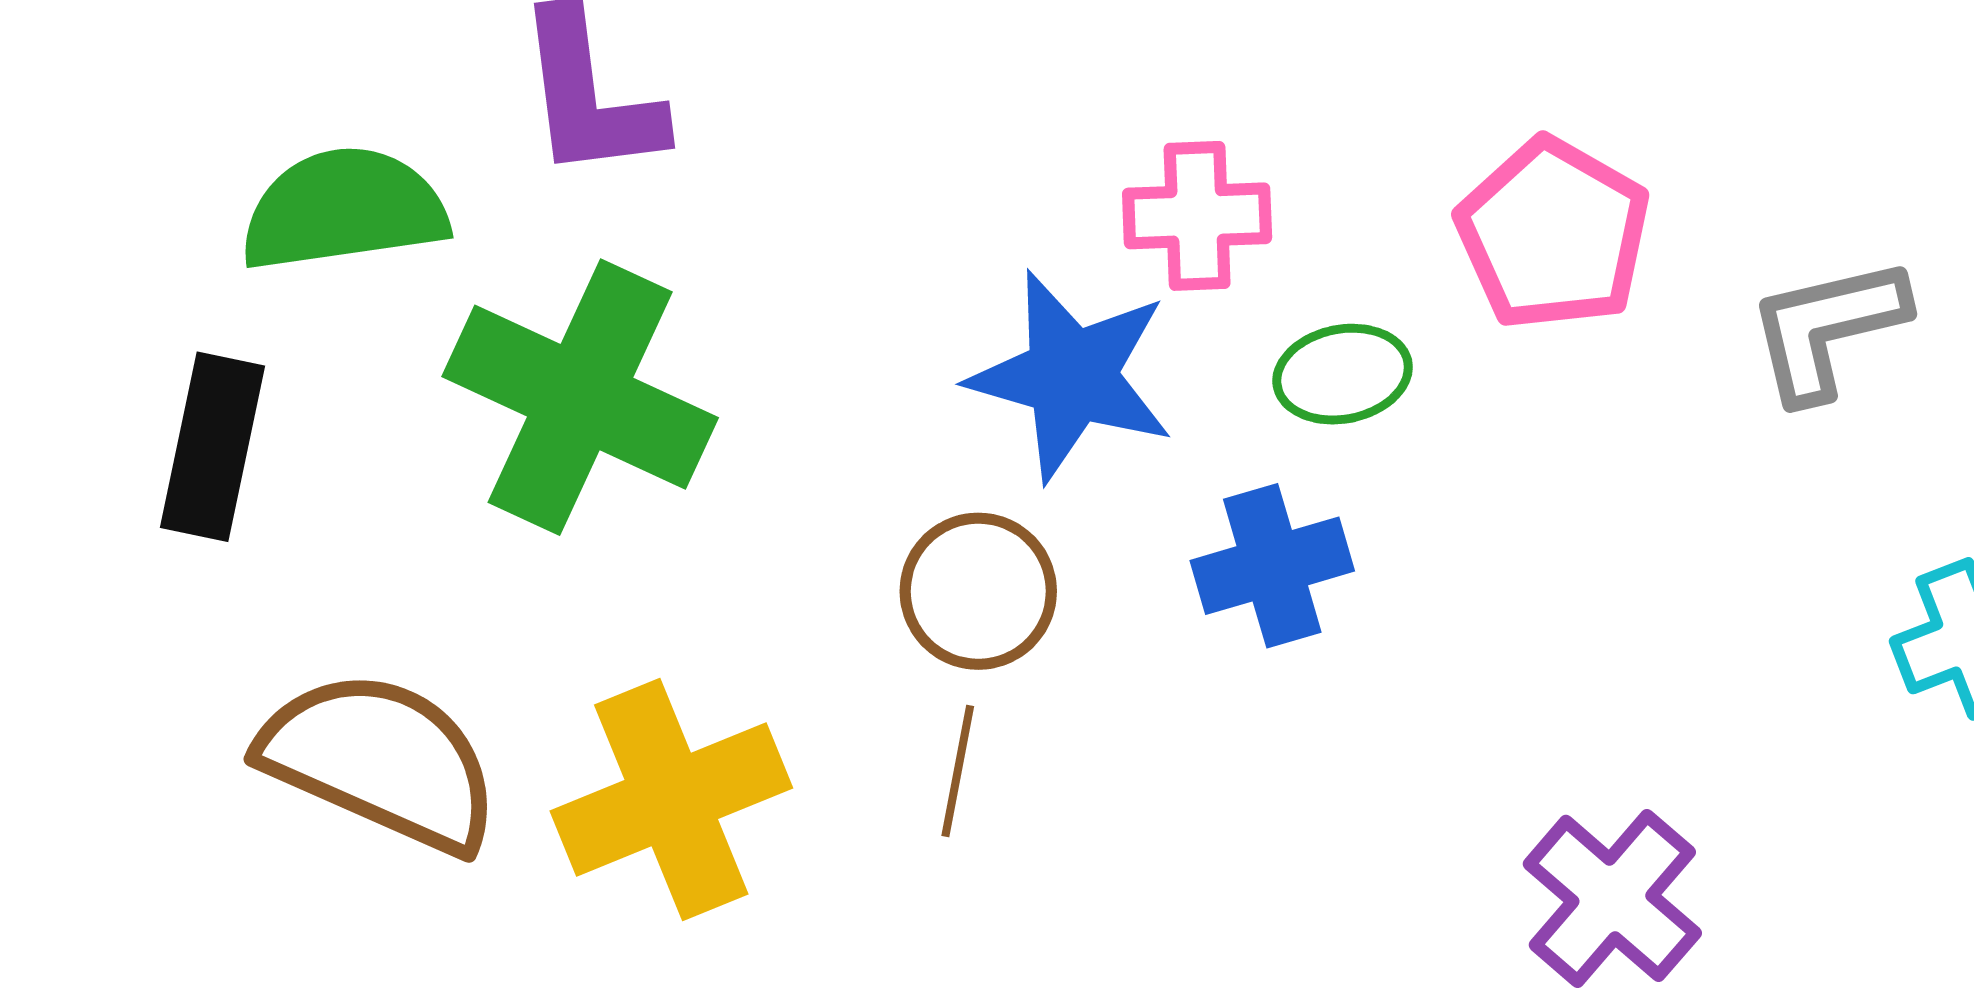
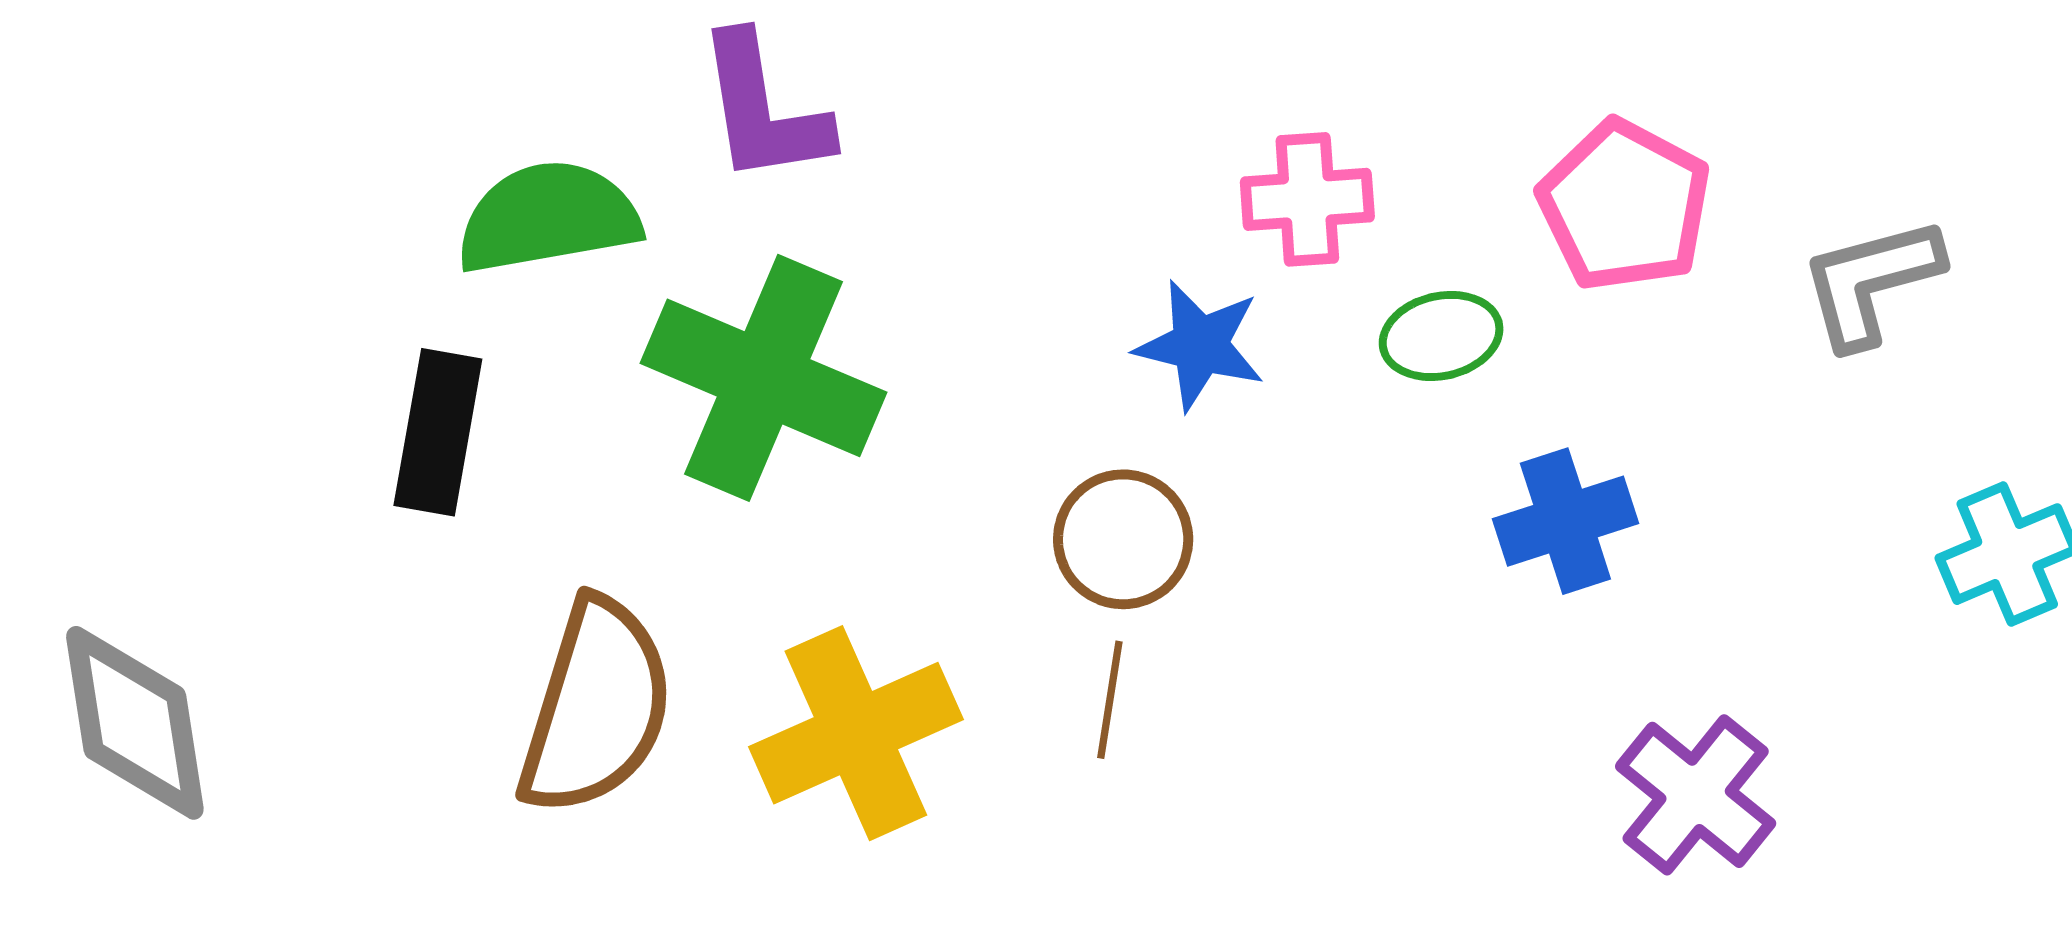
blue star: (1071, 376) -> (1200, 345), size x0.7
blue cross: (1272, 566) -> (1565, 521), moved
brown semicircle: (380, 761) -> (596, 707), turned 85

